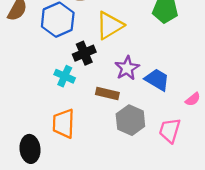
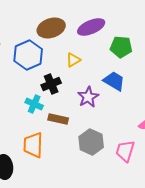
yellow triangle: (110, 25) -> (73, 60), size x0.6
blue trapezoid: (157, 80) -> (114, 81), moved
brown rectangle: (107, 94) -> (58, 119), moved

